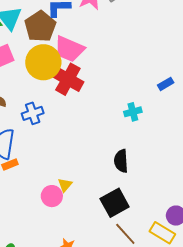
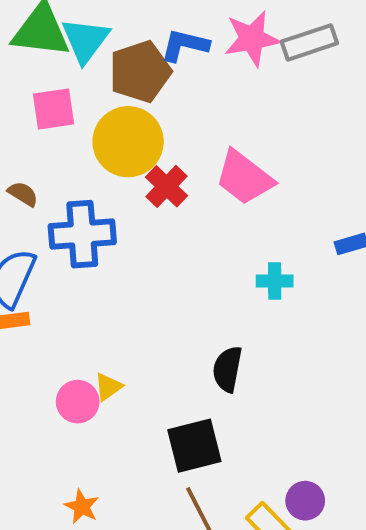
pink trapezoid: (69, 49) -> (244, 178), moved
red cross: (68, 79) -> (167, 186), size x0.7
blue cross: (33, 113) -> (82, 234), size x1.5

